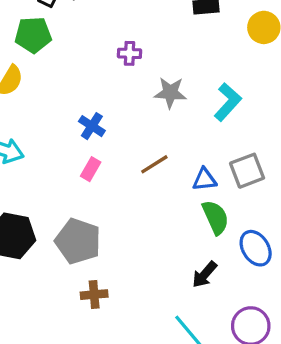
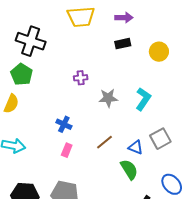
green pentagon: (33, 35) -> (22, 74), turned -30
blue triangle: (205, 180) -> (136, 147), turned 35
green semicircle: (216, 217) -> (129, 169), moved

